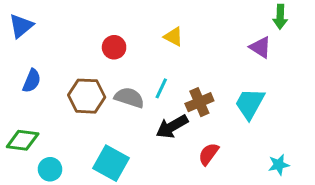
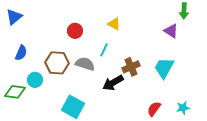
cyan line: (161, 88) -> (104, 50), moved
red semicircle: (209, 154) -> (154, 109), moved
cyan circle: (50, 169) -> (35, 80), moved

